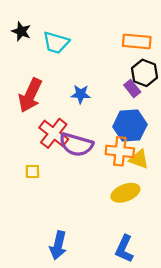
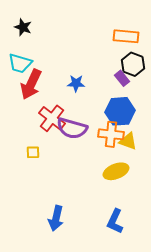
cyan trapezoid: (56, 43) -> (20, 63), moved

